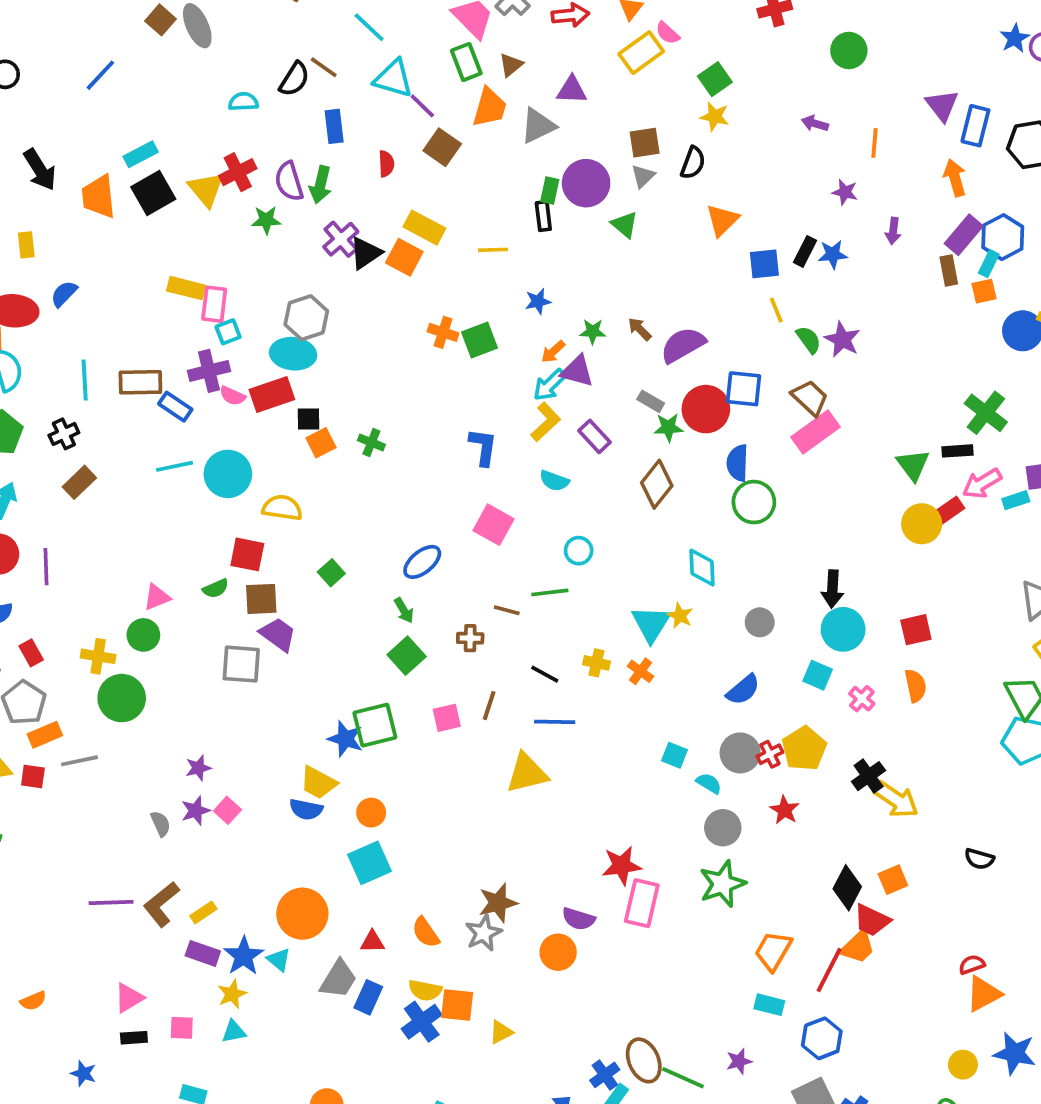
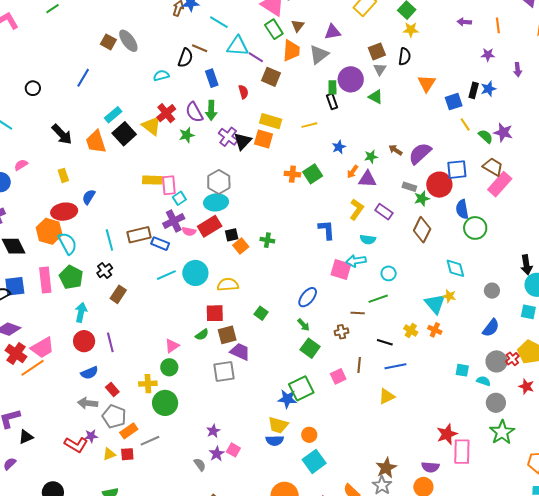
cyan arrow: (550, 385) -> (356, 261), moved, turned 48
yellow cross: (596, 663) -> (411, 330), turned 32
yellow triangle: (527, 773) -> (387, 396), size x0.7

